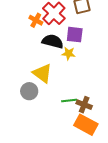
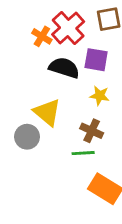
yellow star: (69, 54) -> (100, 96), moved
brown cross: (84, 105) -> (92, 131), moved

